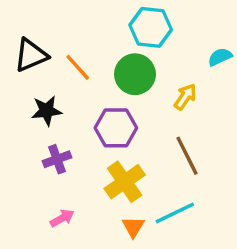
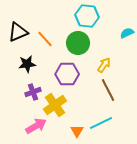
yellow arrow: (185, 97) -> (104, 65), moved
yellow cross: (125, 182) -> (55, 105), moved
pink arrow: (62, 218) -> (36, 126), size x1.5

